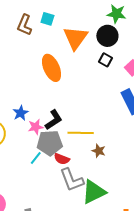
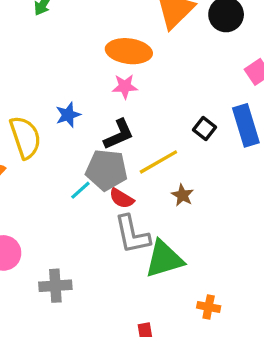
black square: (106, 60) -> (205, 129), moved
orange ellipse: (52, 68) -> (129, 51), turned -68
pink star: (36, 127) -> (125, 86), moved
yellow line: (81, 133) -> (158, 162), turned -40

